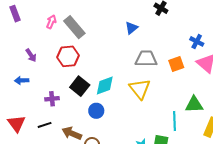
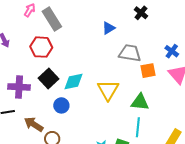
gray trapezoid: (146, 59) -> (130, 53), moved
purple cross: (52, 99) -> (19, 87), size x1.5
green triangle: (194, 105) -> (140, 102), moved

